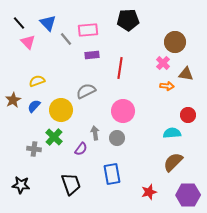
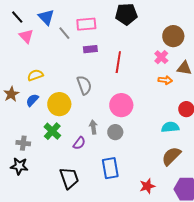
gray semicircle: (86, 91) -> (84, 85), turned 96
gray cross: (34, 149) -> (23, 143), moved
black star: (21, 185) -> (19, 166), moved

